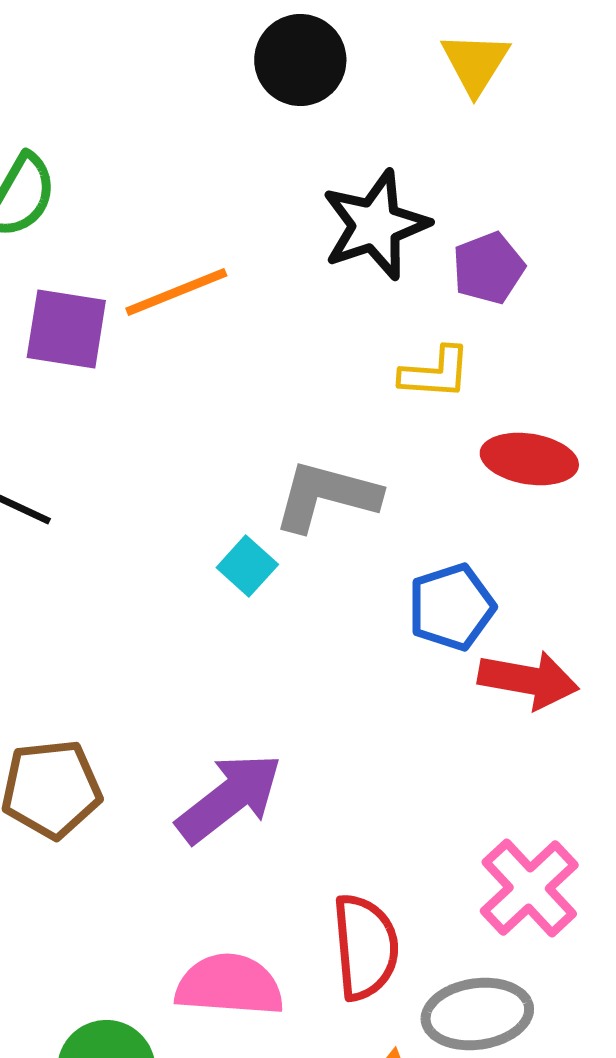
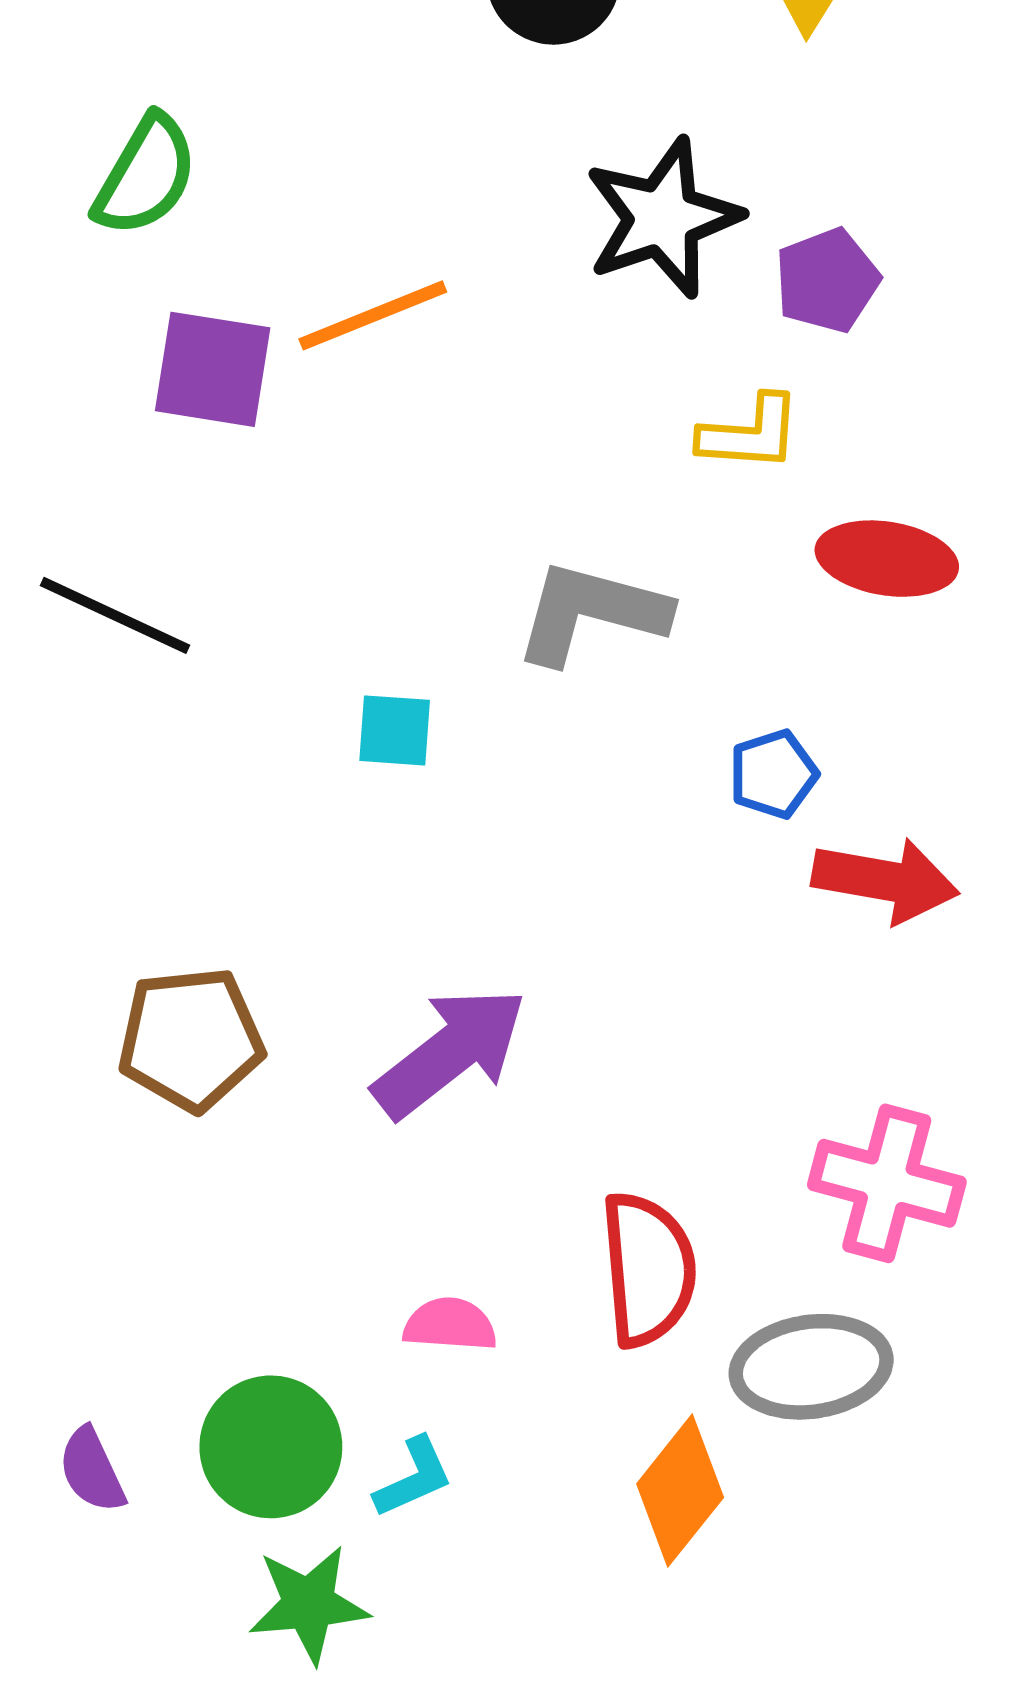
cyan square: (247, 566) -> (395, 730), moved, turned -38
blue pentagon: (451, 607) -> (773, 774), size x0.7
pink cross: (529, 888) -> (887, 1183), turned -32
pink semicircle: (229, 985) -> (450, 1325), size x0.6

